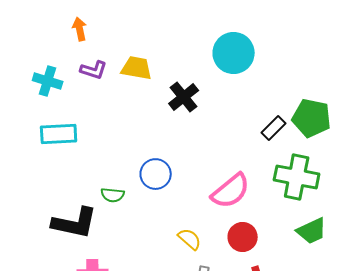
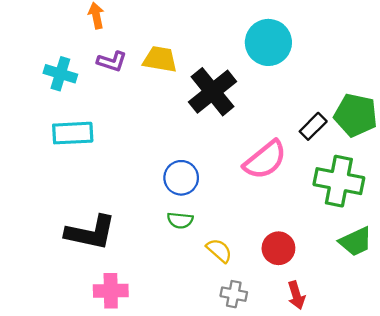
black cross: (184, 97) -> (212, 92), size x1.4
pink semicircle: (231, 191) -> (265, 160), moved
green semicircle: (113, 195) -> (180, 220), moved

